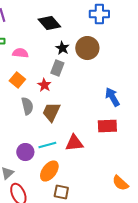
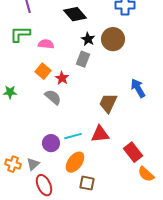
red star: (44, 85) -> (62, 78), moved
gray semicircle: (27, 106) -> (53, 97), turned -36
brown trapezoid: (51, 112) -> (108, 103), moved
red rectangle: (107, 126) -> (133, 152), moved, turned 54

